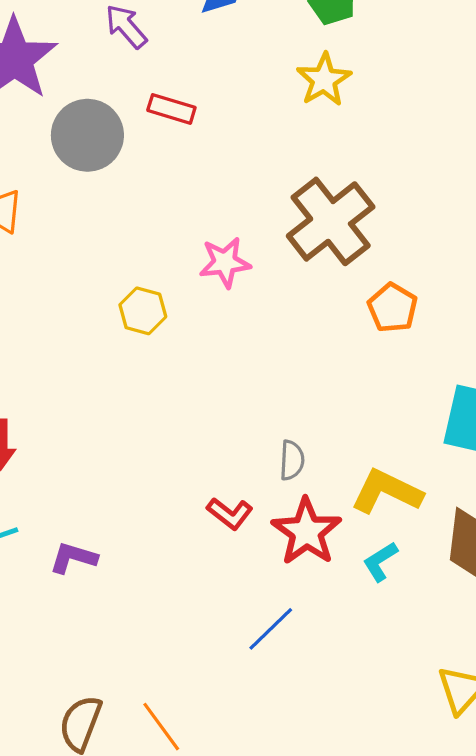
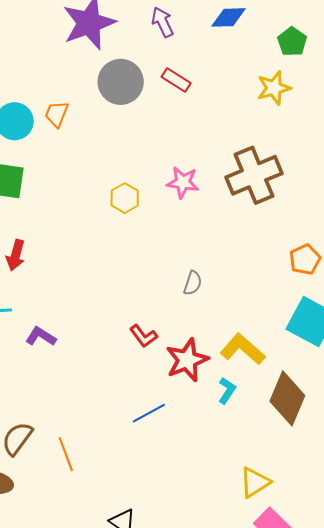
orange pentagon: (393, 308) -> (305, 259), moved
gray semicircle: (292, 460) -> (193, 283), moved
cyan L-shape: (380, 562) -> (227, 391), turned 140

